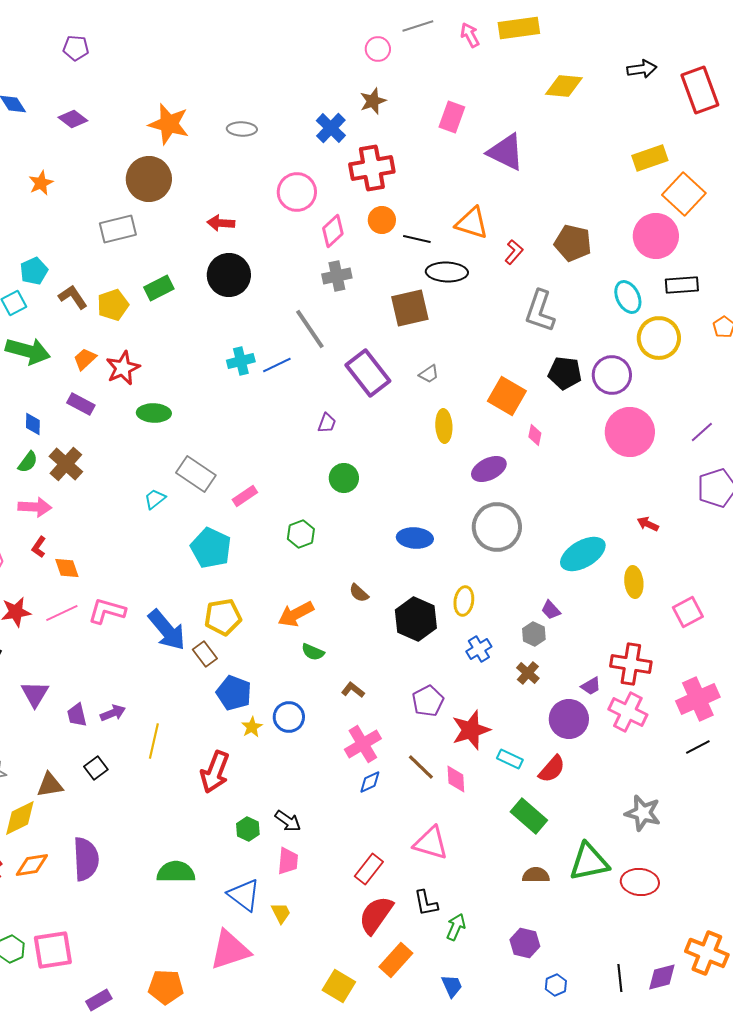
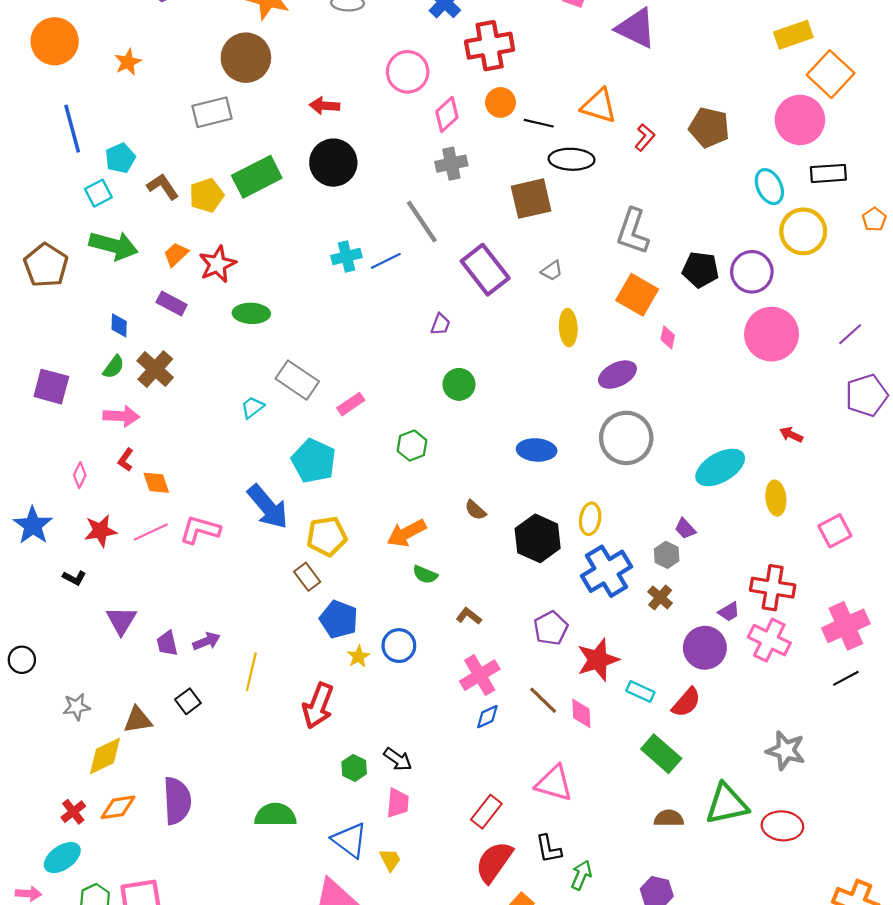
green rectangle: (159, 288) -> (257, 177), size x1.5
gray L-shape: (540, 311) -> (633, 231), moved
blue arrow: (167, 630) -> (268, 507), moved
blue cross: (479, 649) -> (607, 571), size x1.8

